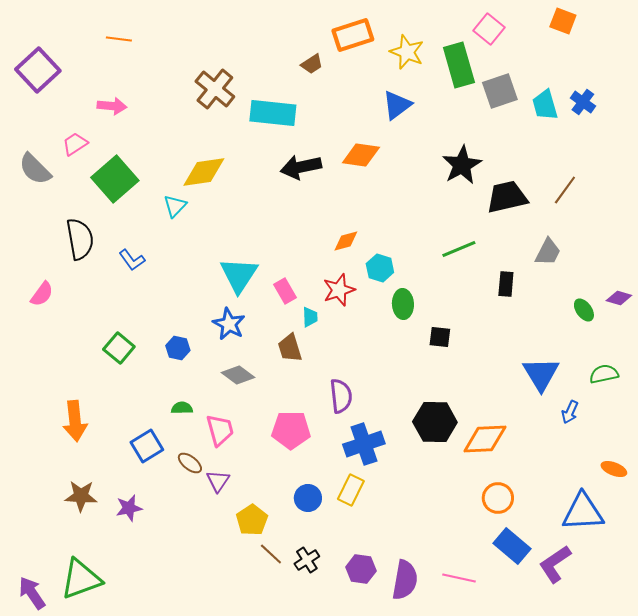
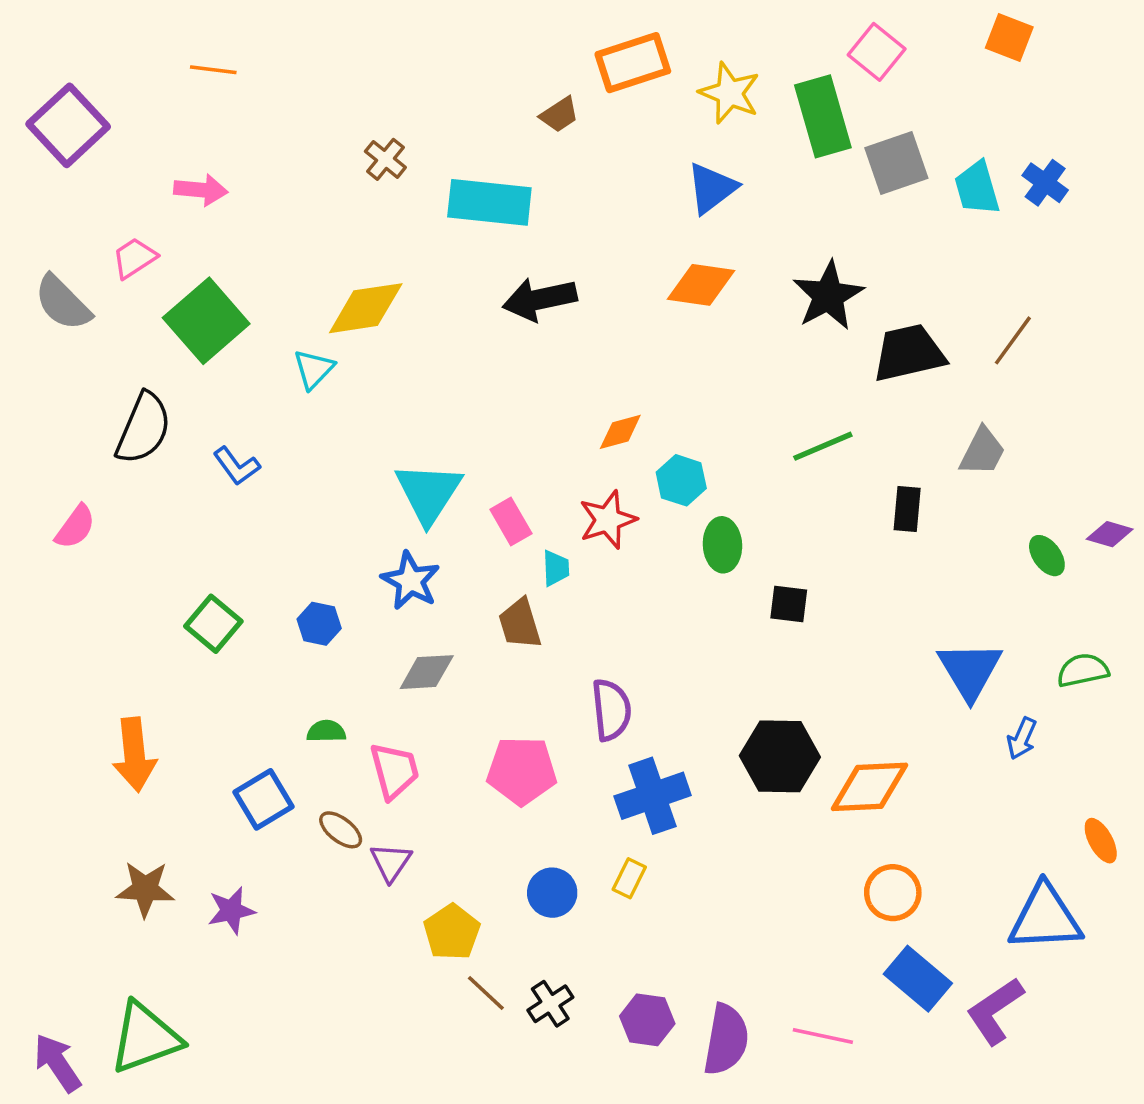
brown cross: (215, 89) -> (385, 159), size x0.6
orange diamond: (361, 155) -> (701, 285), moved
black semicircle: (80, 239) -> (143, 428), turned 33
gray diamond: (238, 375) -> (427, 672), turned -40
orange ellipse: (614, 469) -> (1101, 841), turned 40
yellow rectangle: (351, 490) -> (629, 878), size x0.7

